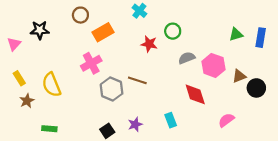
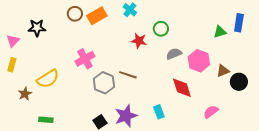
orange rectangle: (103, 32) -> (97, 16), moved
blue rectangle: (261, 38) -> (239, 23), moved
yellow rectangle: (19, 78) -> (12, 65), moved, turned 48
yellow semicircle: (51, 85) -> (48, 79), turned -100
purple star: (135, 124) -> (126, 116), size x1.6

